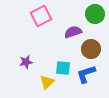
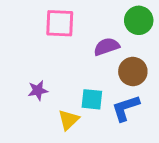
pink square: (41, 16) -> (60, 23), turned 30

